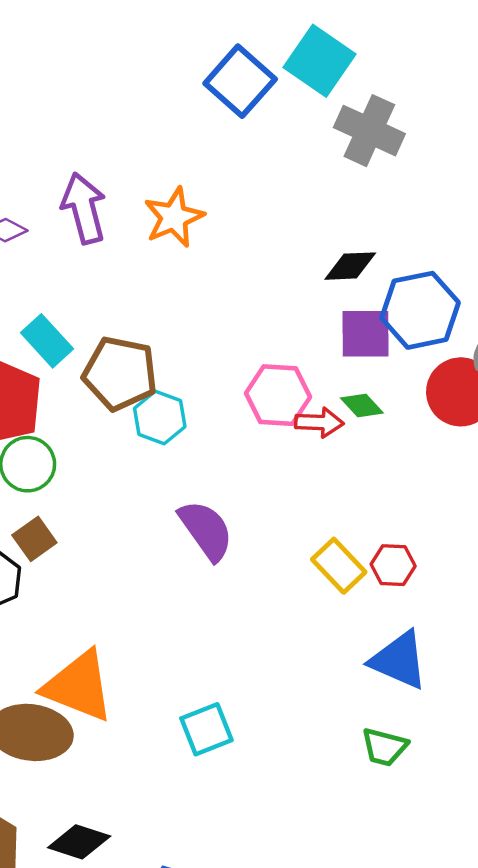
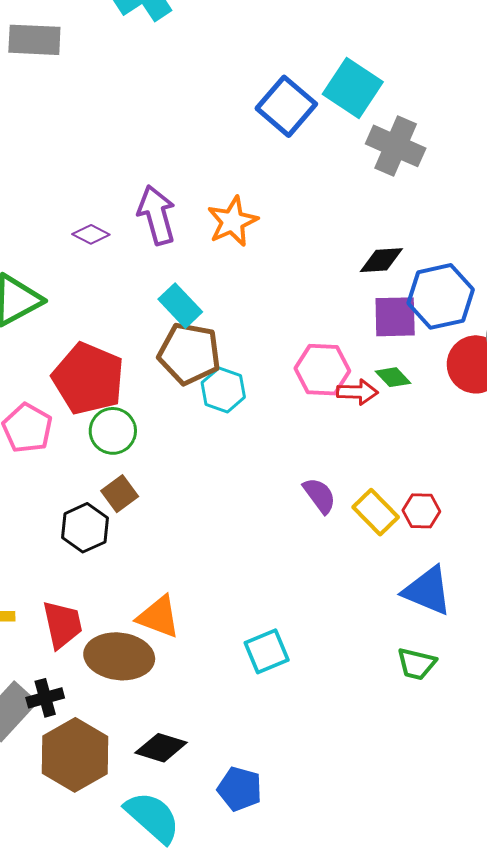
cyan rectangle: (47, 341) -> (180, 306), moved
purple semicircle: (206, 530) -> (319, 496), moved, size x0.7
orange triangle: (79, 686) -> (159, 617), size x0.7

